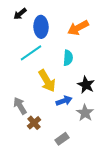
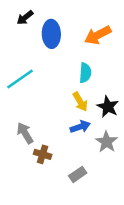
cyan line: (31, 53) -> (20, 79), moved
yellow arrow: (47, 81) -> (80, 102), moved, size x0.7
brown cross: (34, 123) -> (43, 154), turned -32

